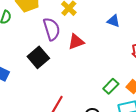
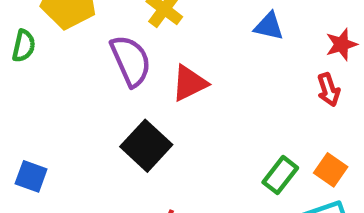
black square: (38, 57) -> (146, 146), moved

